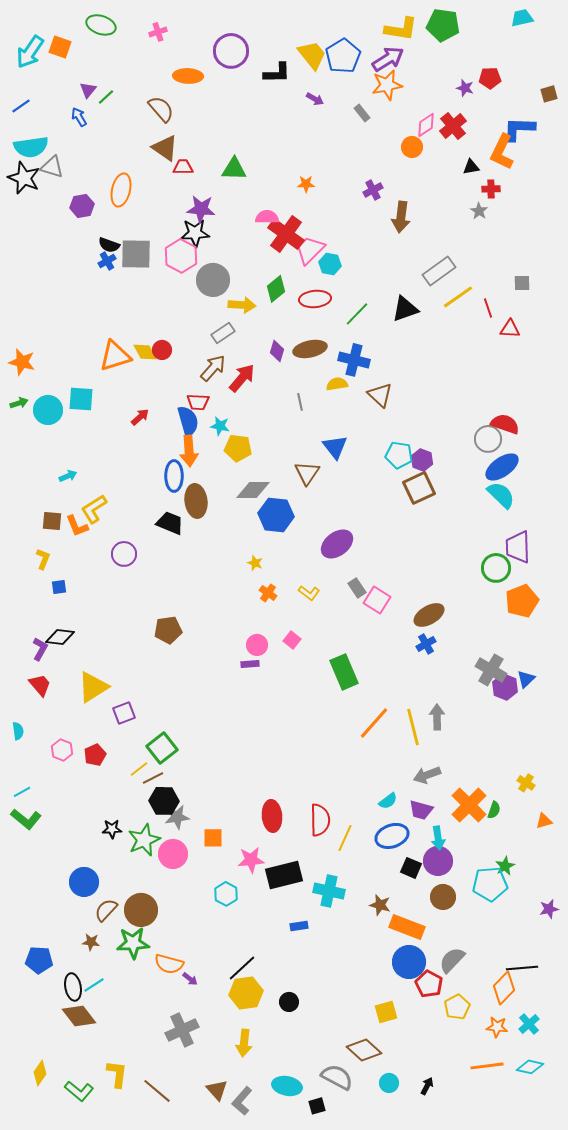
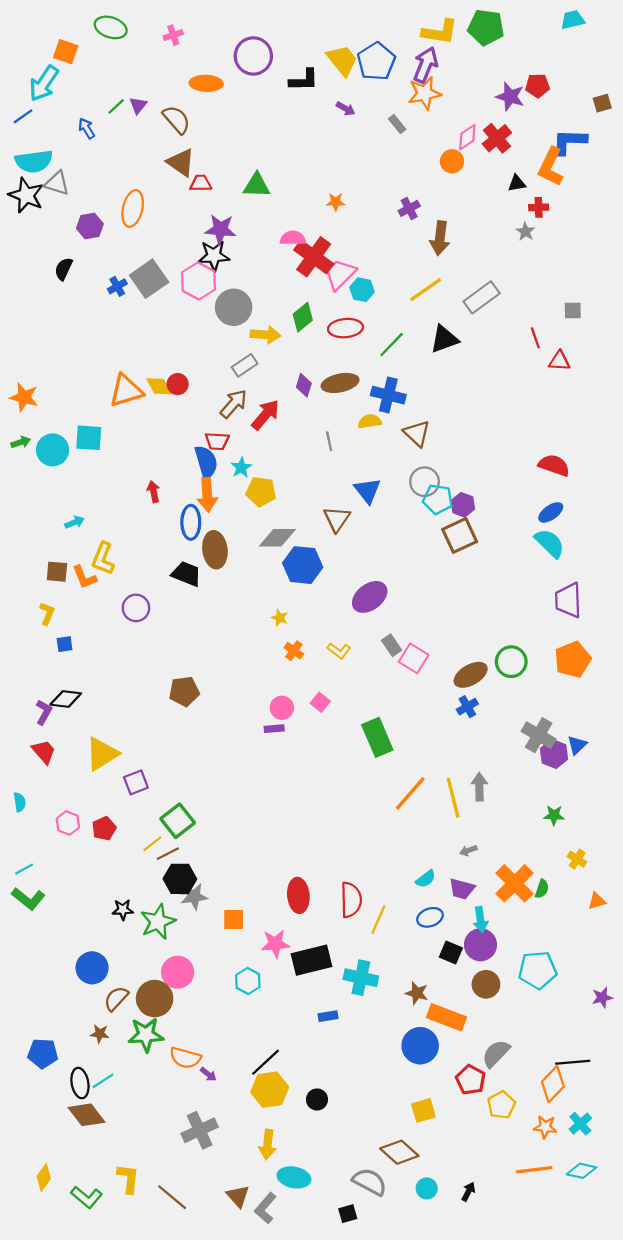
cyan arrow: (30, 52) -> (44, 83), moved
purple arrow: (388, 59) -> (426, 65), turned -36
purple star: (465, 88) -> (510, 97), size x1.5
purple triangle: (88, 90) -> (138, 105), moved
black semicircle: (109, 245) -> (64, 269), moved, turned 95
gray square: (136, 254) -> (149, 279), turned -36
yellow line: (458, 297) -> (426, 290), moved
red arrow: (140, 417) -> (153, 492), moved, turned -60
cyan star: (220, 426) -> (241, 467), turned 30
gray circle: (488, 439) -> (425, 482), moved
blue ellipse: (502, 467) -> (551, 512), size x0.7
yellow L-shape: (94, 509) -> (103, 559), turned -36
green circle: (496, 568) -> (511, 662), moved
gray arrow: (427, 775) -> (468, 850), size x0.6
blue ellipse: (392, 836) -> (430, 917), size x0.7
pink circle: (173, 854) -> (178, 972), moved
green star: (505, 866) -> (554, 815), moved, turned 30
blue circle: (409, 962) -> (420, 1046), moved
cyan ellipse: (287, 1086) -> (294, 1177), moved

